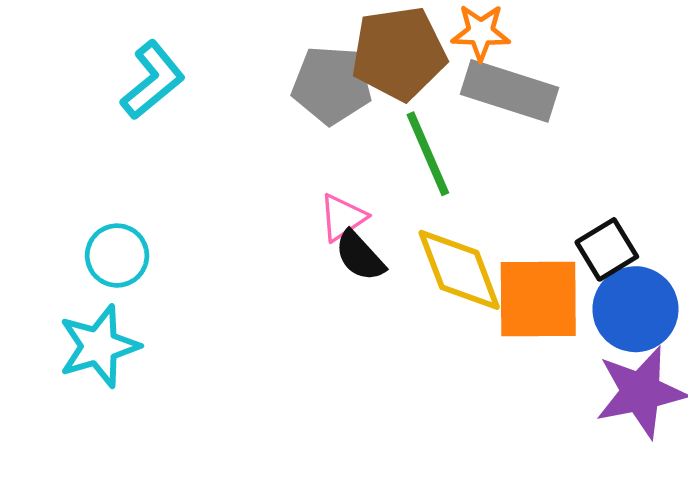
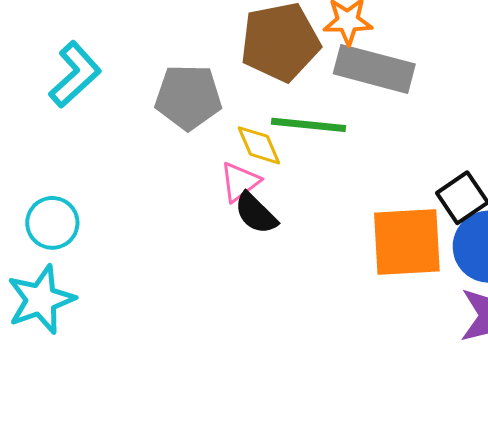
gray pentagon: (332, 85) -> (188, 97), moved
green line: (428, 154) -> (309, 125), turned -58
yellow diamond: (459, 270) -> (259, 145), moved, size x0.6

